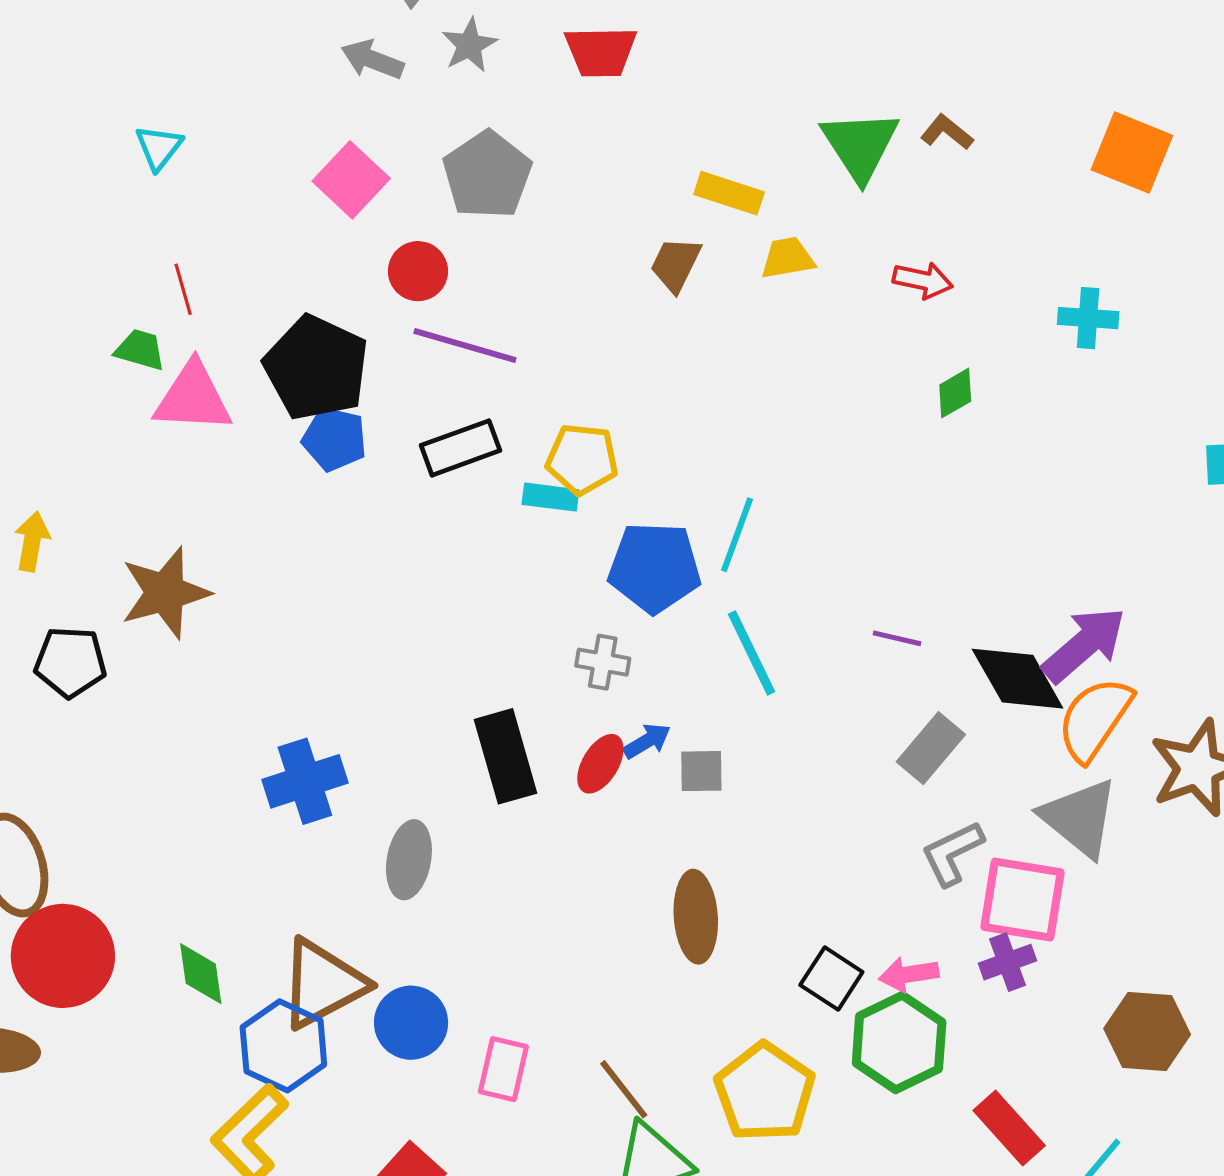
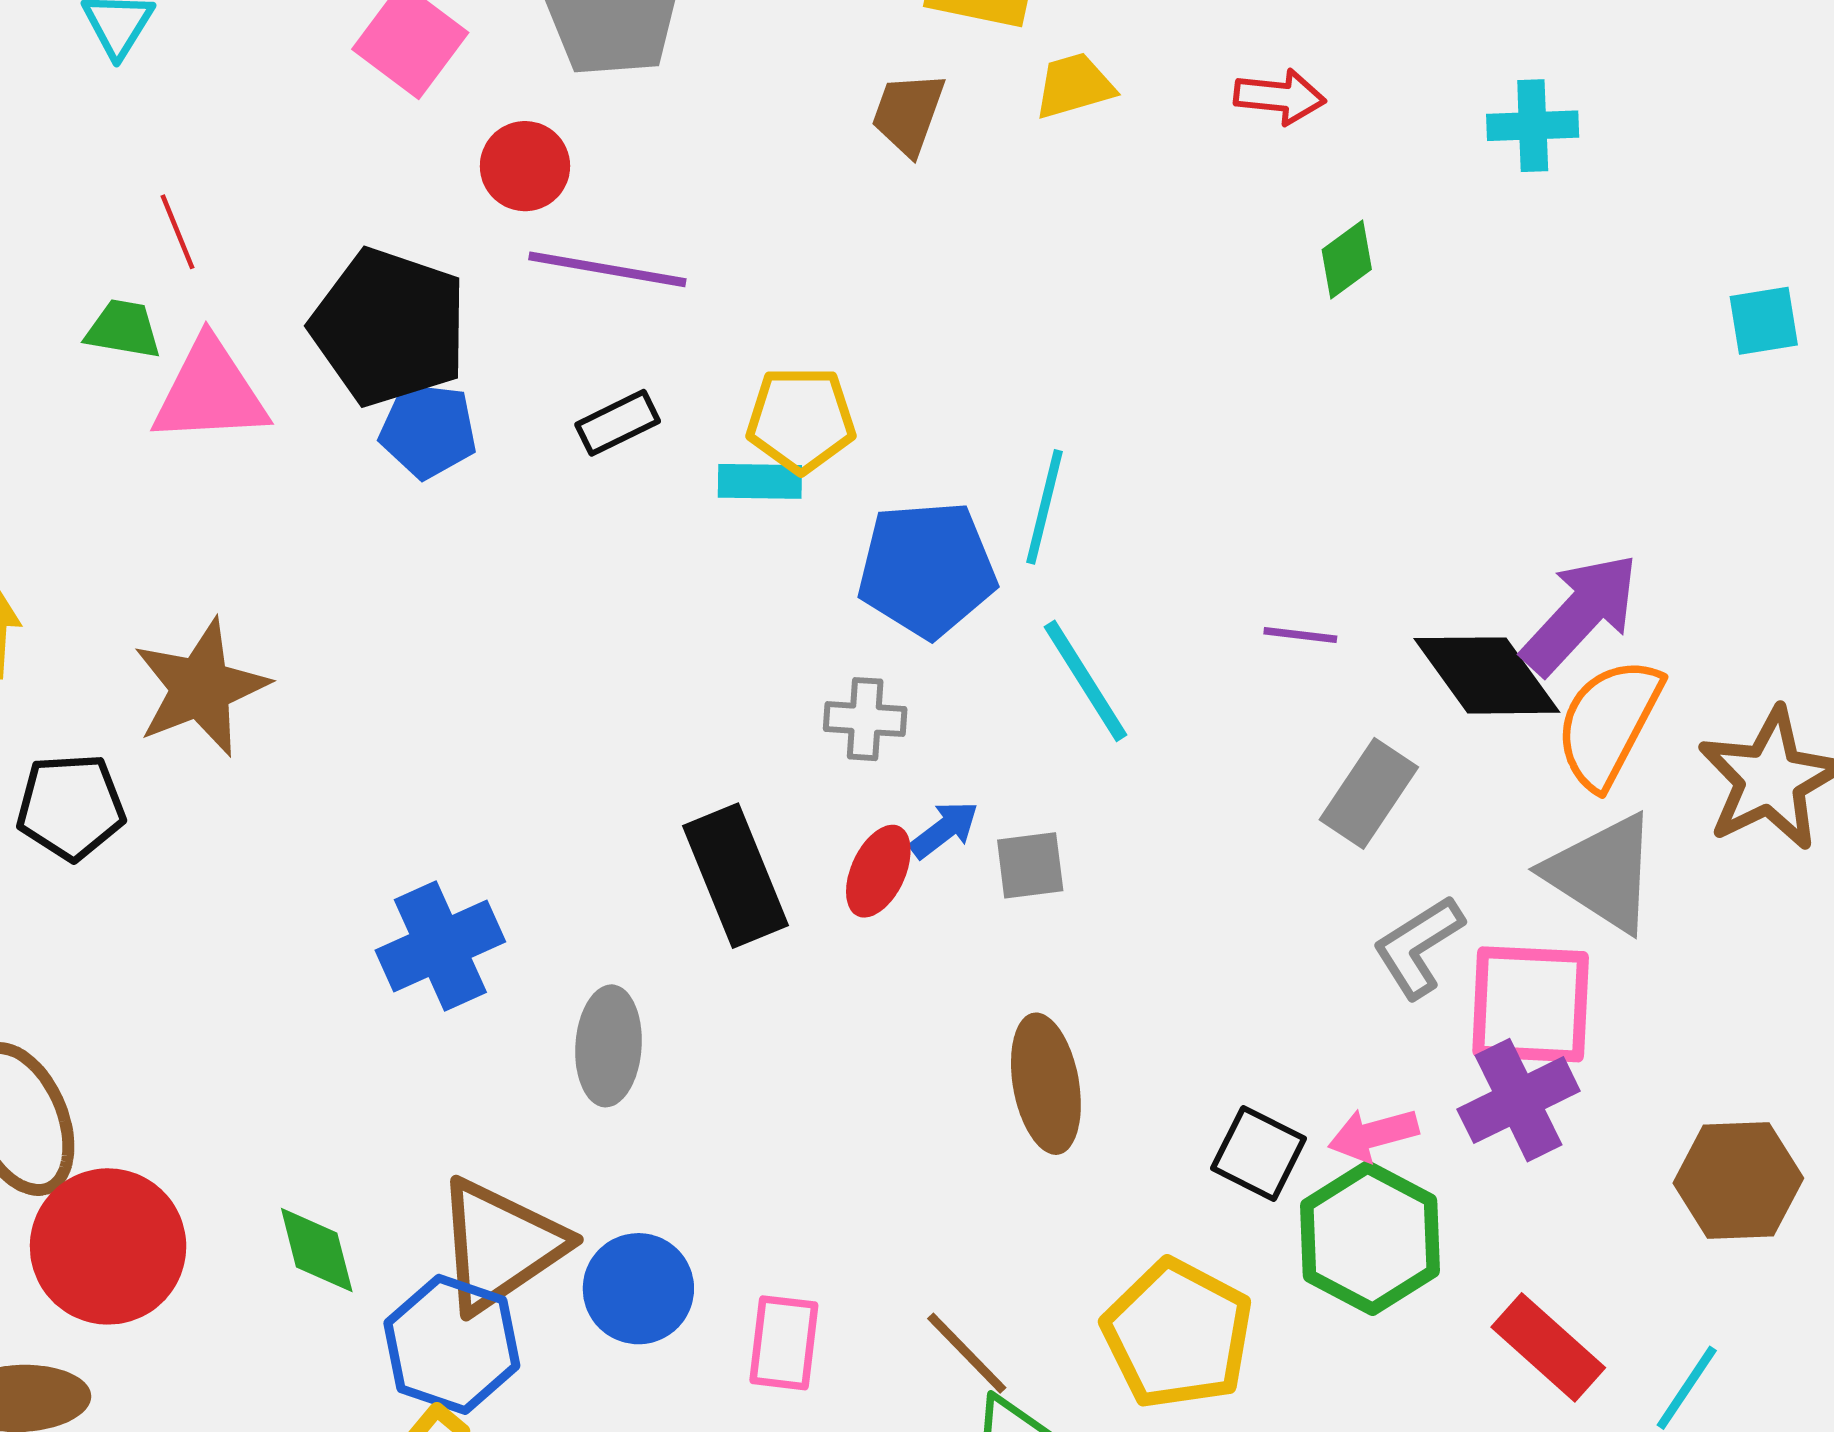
black rectangle: (460, 448) -> (618, 423), size x0.7
purple cross: (1007, 962) -> (1519, 1100), size x1.4

